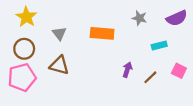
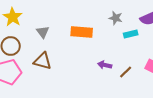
cyan rectangle: (159, 46) -> (131, 34), moved
purple arrow: (127, 70) -> (105, 65), turned -96

